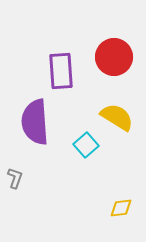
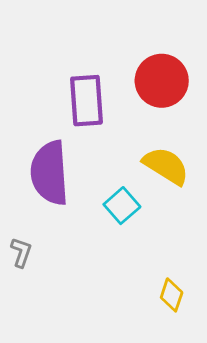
yellow diamond: (121, 208) -> (172, 295), turned -65

